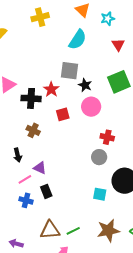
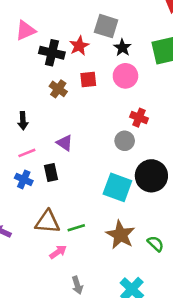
brown cross: (33, 130) -> (58, 89), moved
purple triangle: (40, 168) -> (65, 143), moved
cyan square: (100, 194) -> (117, 187), size x1.6
brown star: (108, 231) -> (120, 235), turned 30

